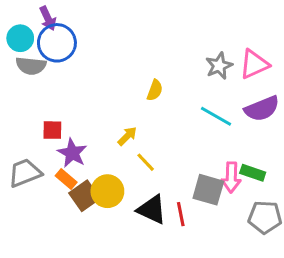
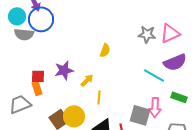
gray star: (219, 66) -> (147, 34), turned 30
cyan line: (216, 116) -> (154, 75), moved
purple star: (72, 153) -> (64, 70), moved, turned 30
yellow line: (146, 162) -> (99, 97), turned 48
green rectangle: (253, 173) -> (179, 97), moved
orange rectangle: (66, 179) -> (37, 88), moved, turned 32

